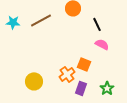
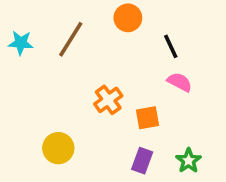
brown line: (41, 20) -> (71, 39), turned -30
orange square: (84, 64) -> (147, 118), turned -32
orange cross: (67, 74) -> (108, 100), moved

